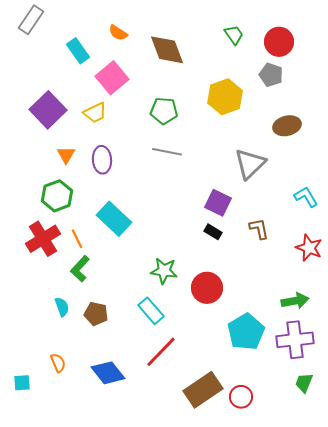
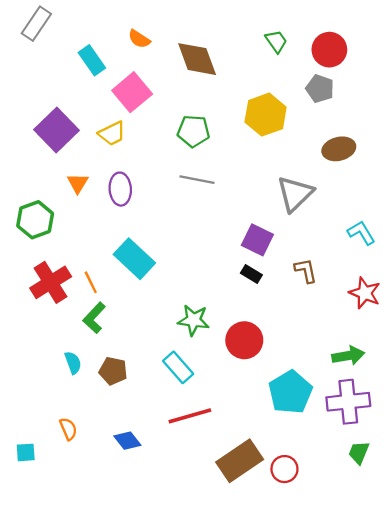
green hexagon: (57, 196) -> (35, 220), moved
red line: (161, 352) -> (190, 416), turned 30
blue diamond: (108, 373) -> (127, 441), size x0.7

